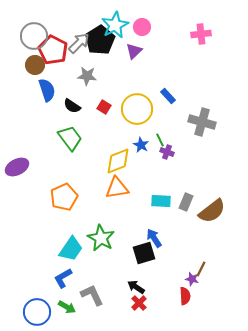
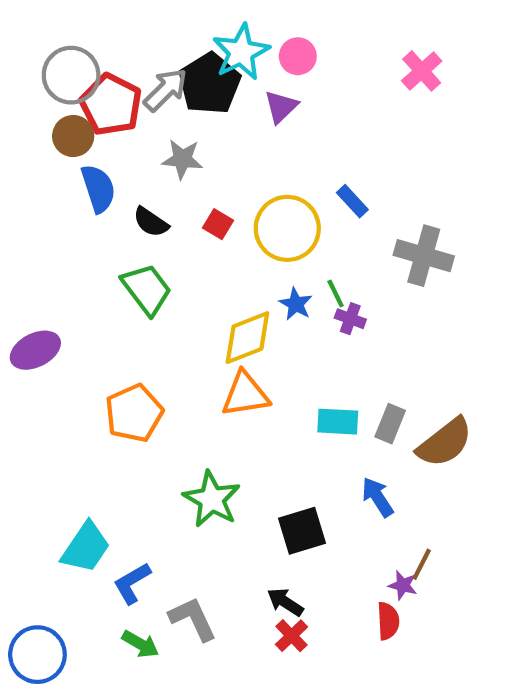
pink cross: (201, 34) -> (422, 71), turned -36
blue arrow: (154, 238) -> (378, 497), moved
cyan trapezoid: (71, 249) -> (86, 547), moved
blue circle: (37, 312) -> (37, 655), moved

